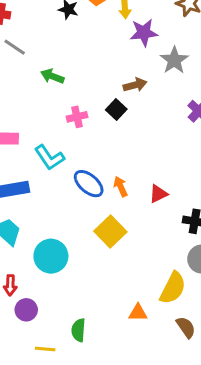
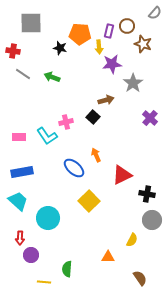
green arrow: (52, 76) -> (52, 77), moved
cyan L-shape: (49, 157) -> (47, 136), moved
orange arrow: (121, 186) -> (96, 155), moved
red triangle: (158, 194) -> (122, 175), size x1.5
yellow semicircle: (173, 288) -> (132, 240), size x0.6
brown semicircle: (186, 327) -> (140, 278), moved

